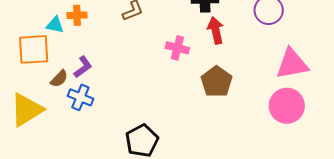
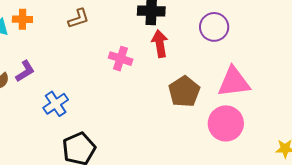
brown pentagon: (217, 82) -> (184, 91), moved
blue cross: (80, 97) -> (56, 104), moved, turned 30

